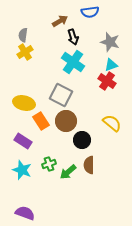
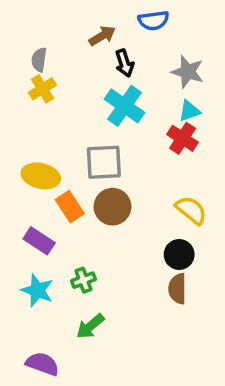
gray square: (61, 95) -> (104, 162), turned -30
black circle: (82, 140) -> (179, 255), moved
brown semicircle: (89, 165) -> (177, 289), moved
green arrow: (68, 172) -> (90, 326), moved

